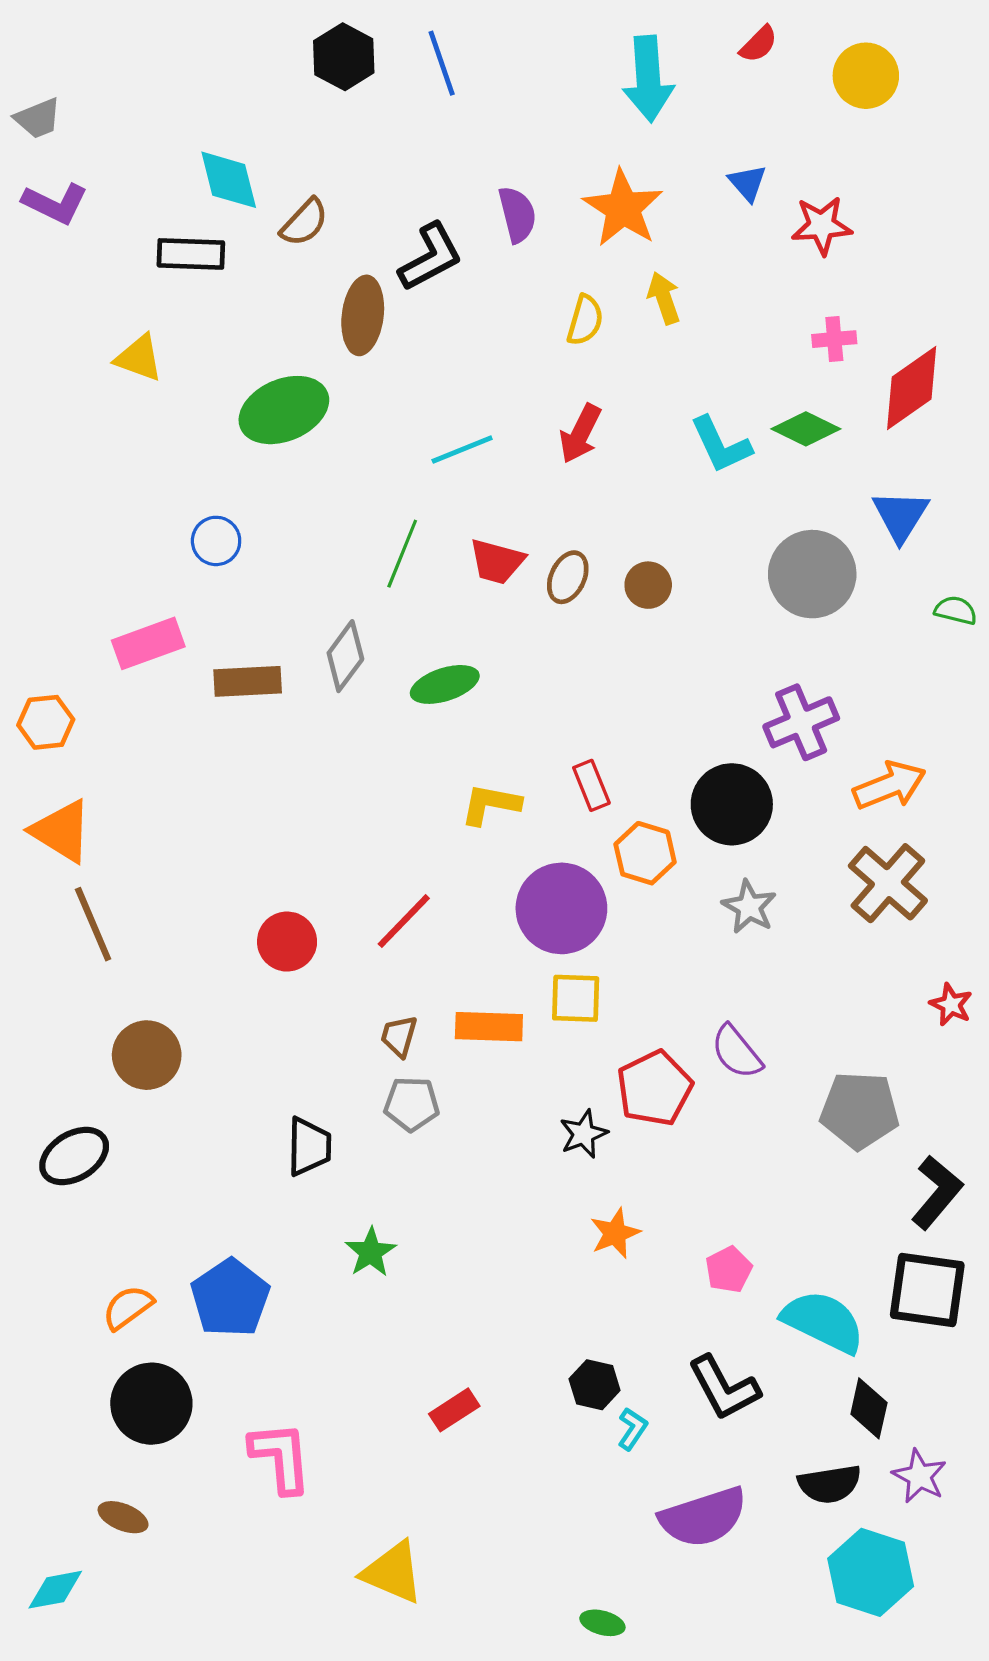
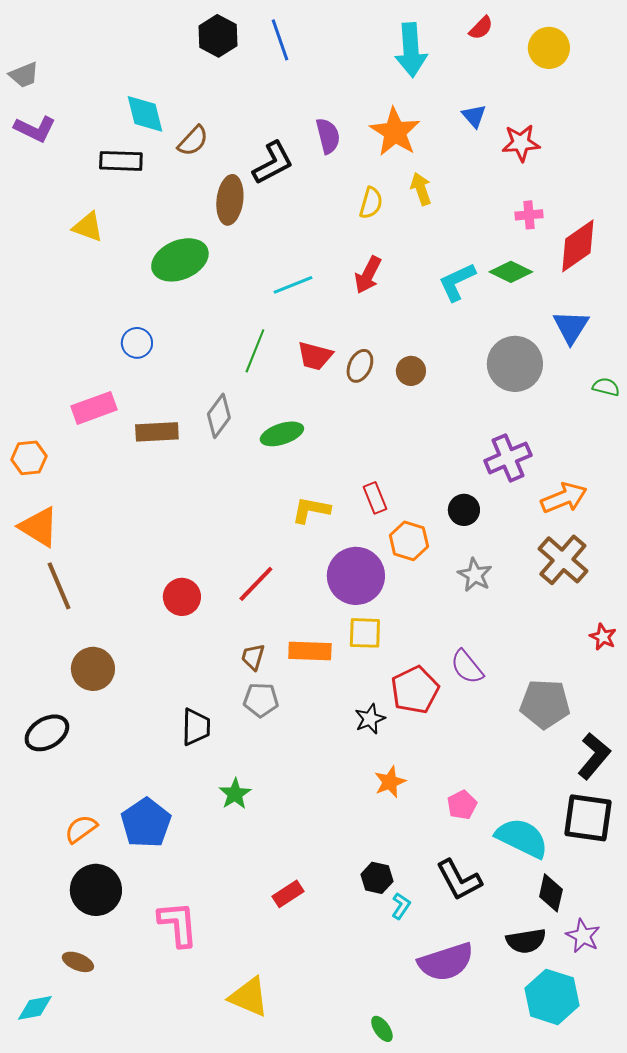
cyan L-shape: (721, 445) -> (457, 282), turned 90
black circle: (732, 804) -> (464, 510), size x0.6
green ellipse: (602, 1623) -> (382, 1029), turned 40

